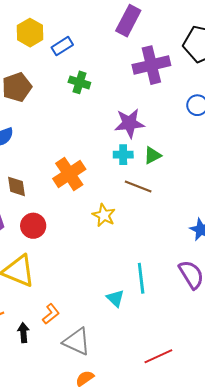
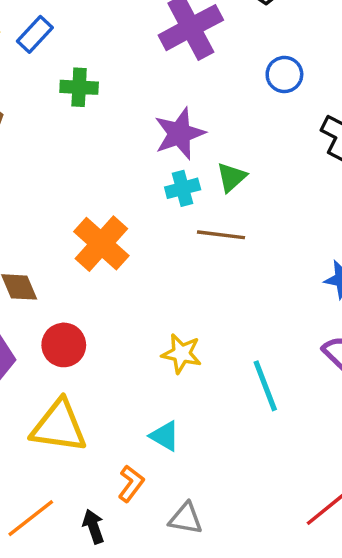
yellow star: (104, 215) -> (182, 354), moved
cyan triangle: (115, 298) -> (165, 436), moved
gray triangle: (77, 342) -> (186, 518), size x0.7

